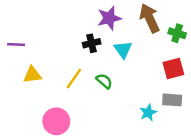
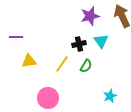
black cross: (92, 43) -> (79, 44), moved
green semicircle: (104, 81) -> (86, 66), turned 80
cyan star: (148, 113) -> (110, 96), moved

